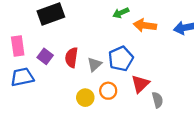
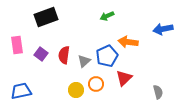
orange arrow: (145, 25) -> (128, 42), moved
blue trapezoid: (22, 77) -> (21, 91), moved
gray semicircle: (158, 100) -> (158, 92), moved

